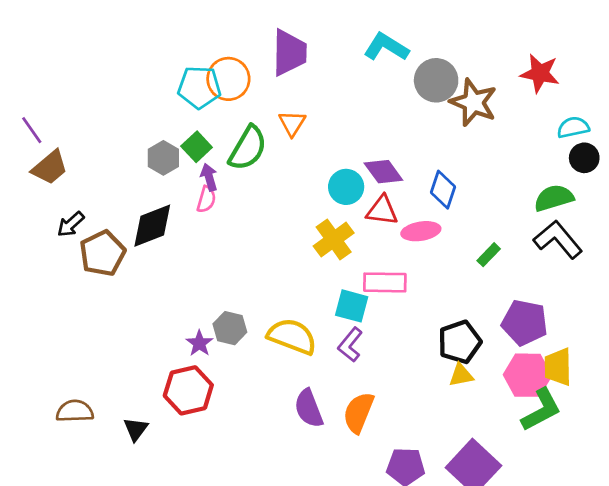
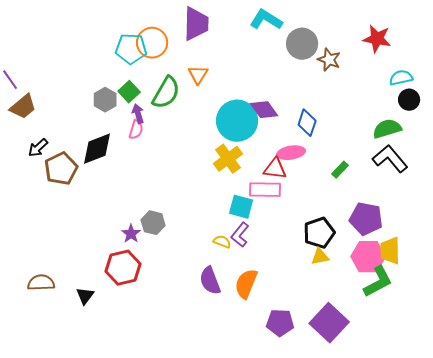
brown star: (473, 102) -> (329, 60), size x0.7
cyan circle: (346, 187) -> (237, 121), size x1.6
red triangle: (382, 210) -> (275, 169), moved
yellow semicircle: (292, 336) -> (222, 242), moved, size x0.5

